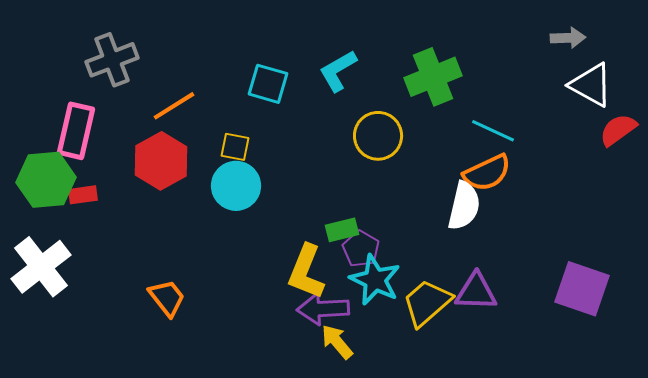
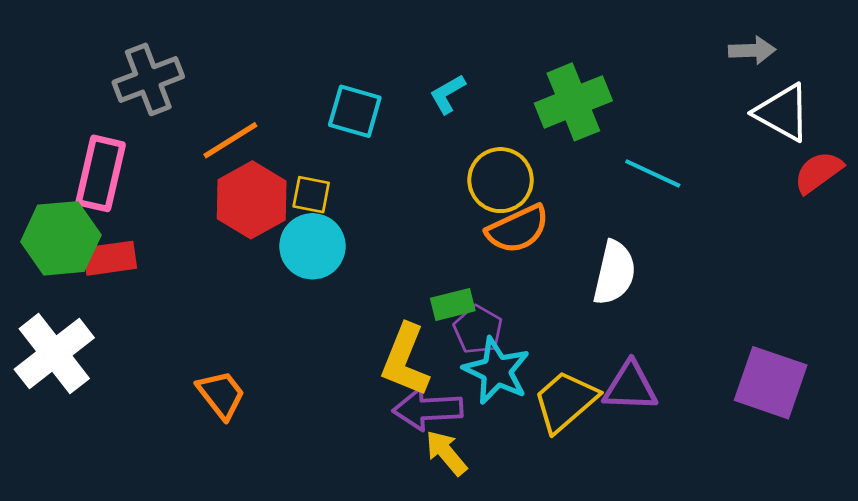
cyan L-shape: (338, 71) -> (448, 94), size x0.7
red hexagon: (161, 161) -> (252, 200), moved
orange semicircle: (487, 173) -> (518, 229), moved
red rectangle: (83, 195) -> (110, 258), size x1.4

